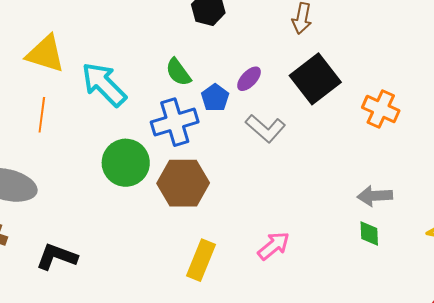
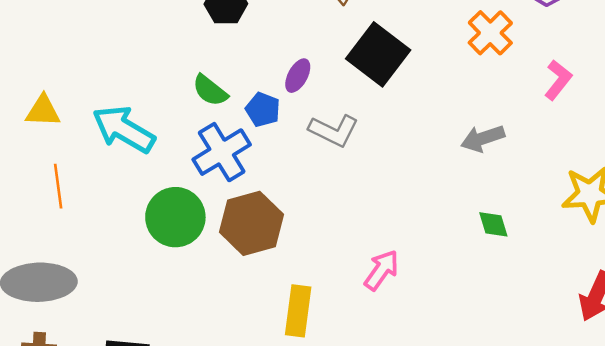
yellow triangle: (45, 54) -> (43, 111), size x0.7
orange cross: (381, 109) -> (490, 33), moved, turned 36
gray arrow: (375, 196) -> (483, 138), moved

